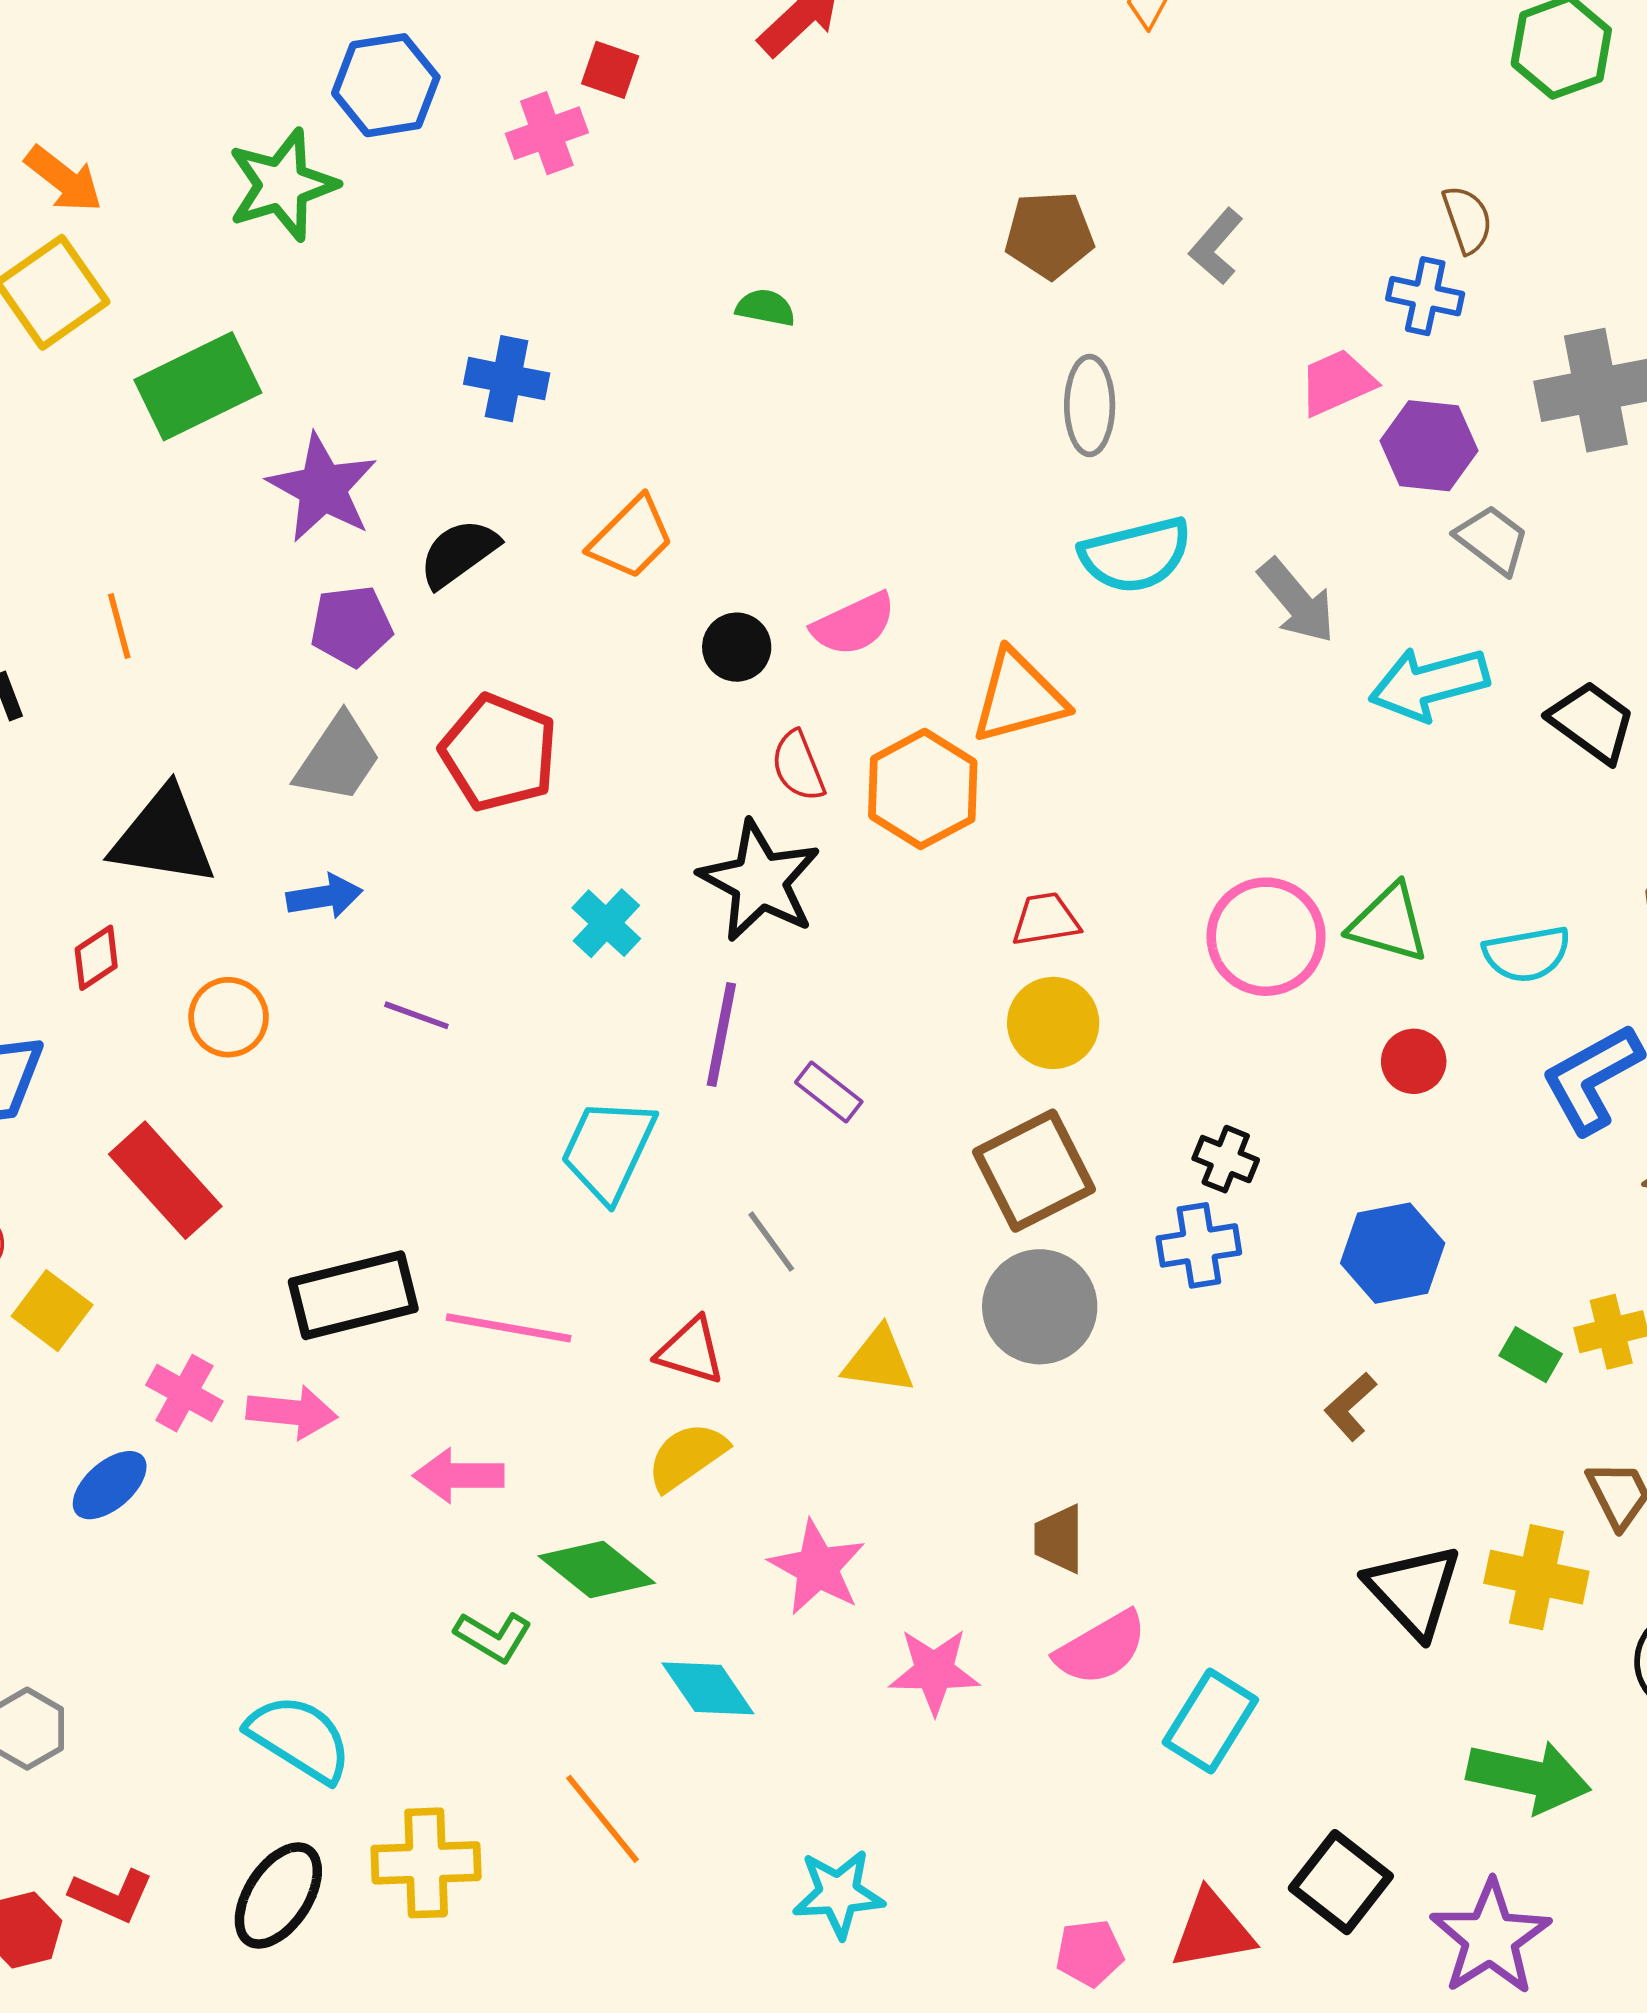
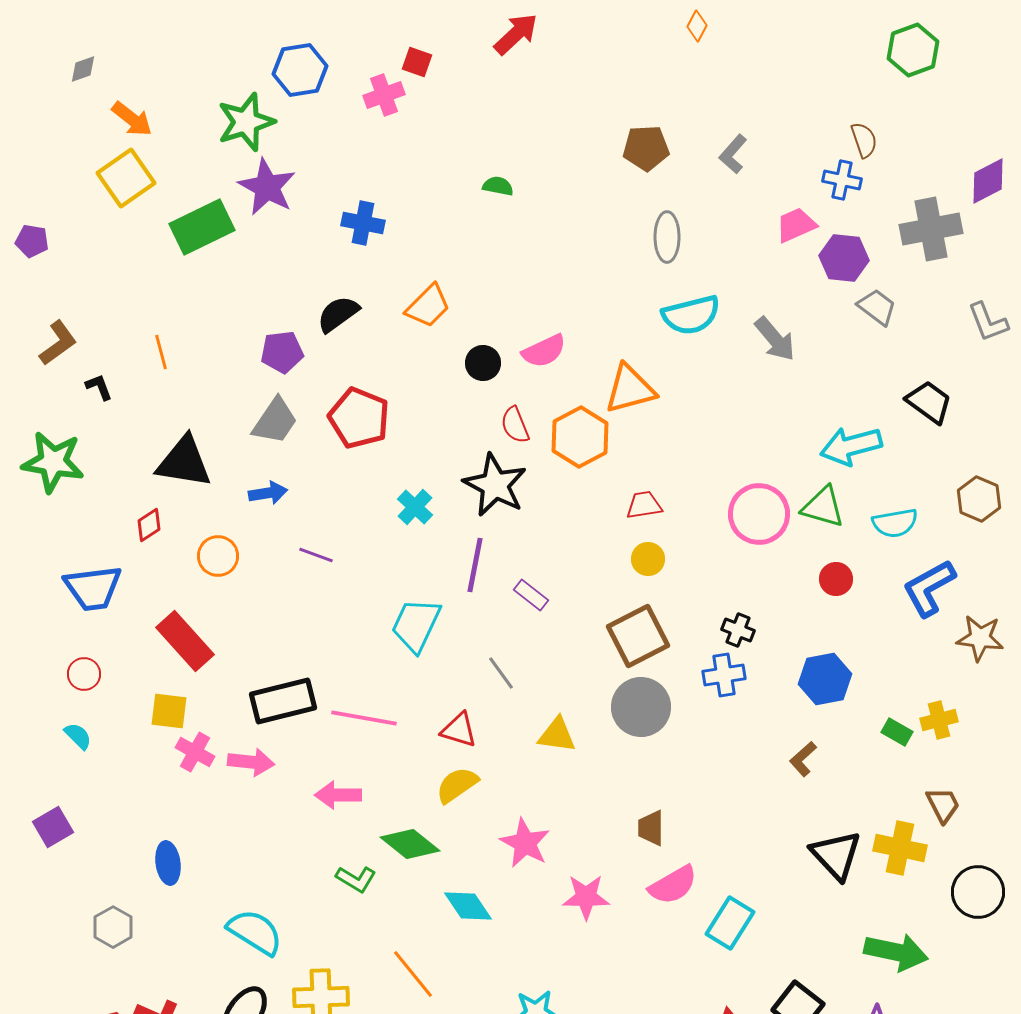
purple star: (323, 488) -> (267, 187), moved
cyan arrow: (1429, 684) -> (851, 446), moved
yellow circle: (1053, 1023) -> (648, 559), size x0.7
yellow square: (52, 1311) -> (169, 711), moved, turned -30
blue ellipse: (110, 1485) -> (168, 863), moved, turned -57

